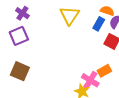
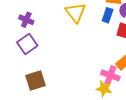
brown square: (20, 71) -> (36, 80), turned -30

